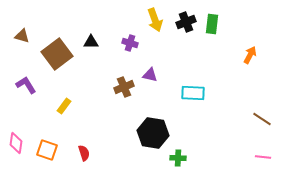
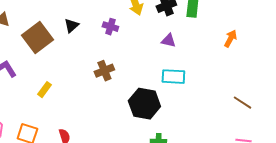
black triangle: (91, 42) -> (71, 26), turned -42
purple triangle: (150, 75) -> (168, 41), moved
black hexagon: (153, 133) -> (144, 104), moved

